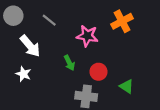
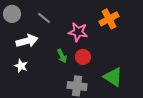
white arrow: (30, 46) -> (27, 41), turned -65
red circle: (98, 72) -> (83, 57), moved
green triangle: (127, 86) -> (113, 77), size x1.5

